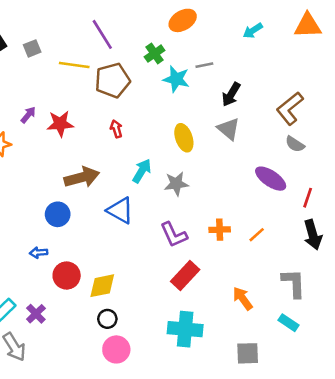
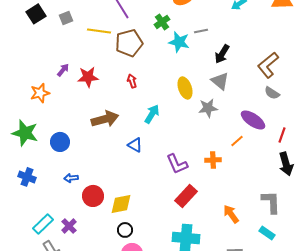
gray star: (176, 184) -> (208, 108), moved
blue triangle: (120, 210) -> (135, 145), size x0.7
blue circle: (58, 214) -> (60, 142), moved
orange line: (257, 235) -> (237, 141), moved

